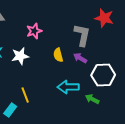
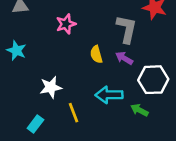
white star: (20, 56) -> (51, 87), moved
yellow line: (25, 95) -> (73, 113), moved

